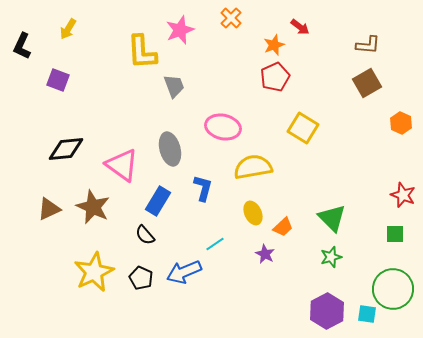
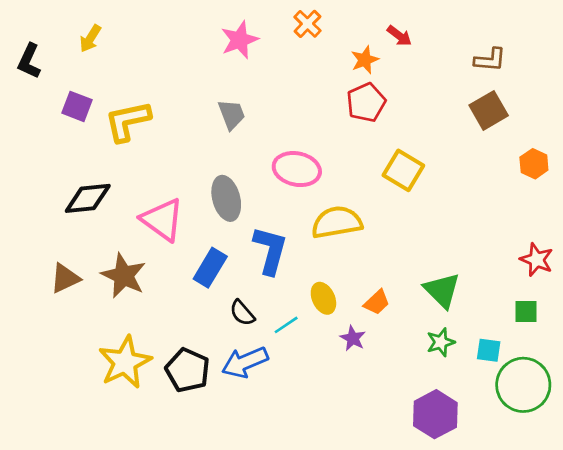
yellow L-shape: (142, 52) -> (128, 121), moved, turned 81
blue L-shape: (203, 188) -> (270, 250), size x1.4
yellow ellipse: (253, 213) -> (323, 298), moved
black semicircle: (145, 235) -> (242, 313), moved
black pentagon: (141, 278) -> (188, 370), size x1.4
cyan square: (367, 314) -> (489, 350), moved

